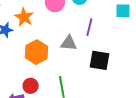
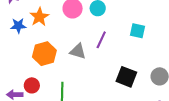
black square: (99, 60) -> (126, 77), moved

